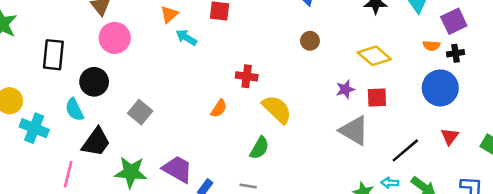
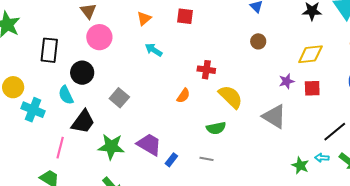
cyan arrow: (186, 37) -> (154, 50), moved
yellow diamond: (374, 56) -> (310, 54), turned -48
gray triangle: (354, 131) -> (274, 116), moved
green semicircle: (259, 148) -> (216, 128), turned 48

